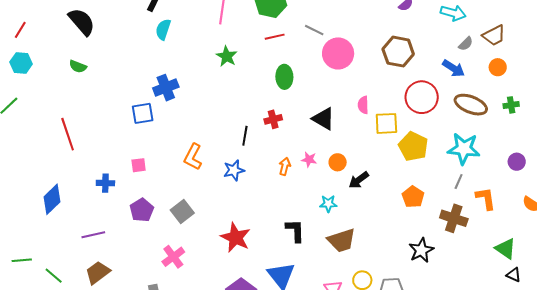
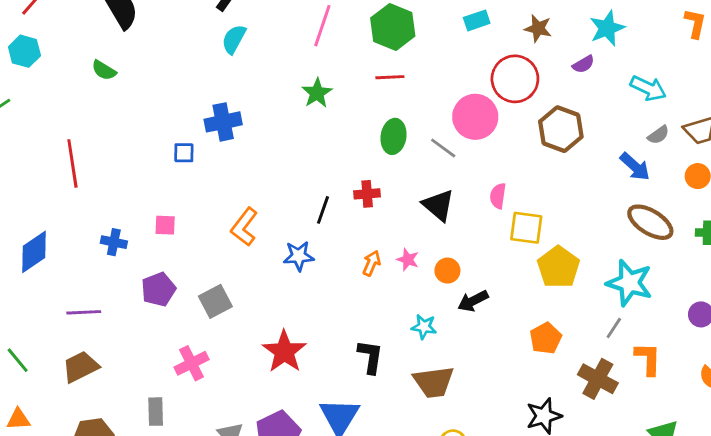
gray line: (314, 30) -> (443, 148), moved
red circle: (422, 97) -> (515, 79), moved
blue square: (143, 113) -> (184, 153), size x0.7

